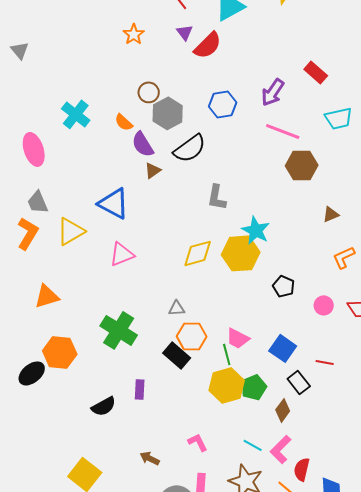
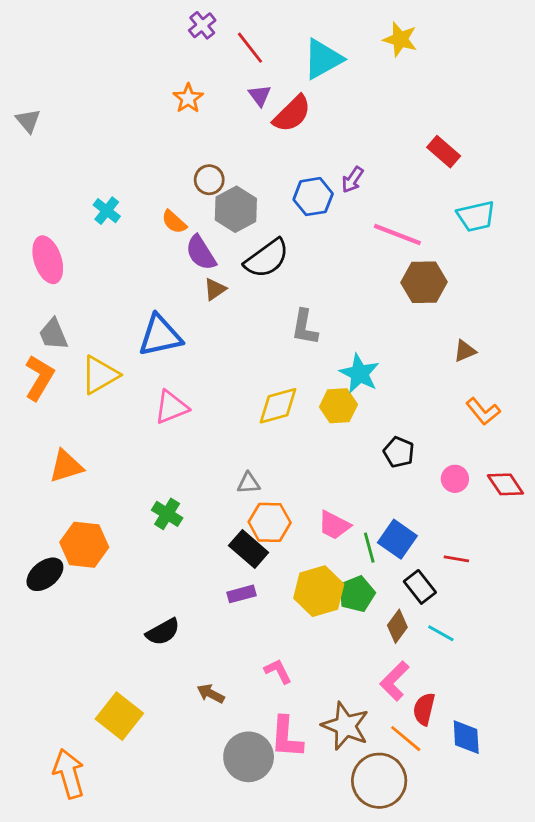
purple arrow: (273, 92) -> (352, 180), moved, size x0.7
cyan cross: (76, 114) -> (107, 211), size x0.7
blue triangle: (114, 203) -> (160, 336), turned -40
yellow hexagon: (241, 253) -> (338, 406), size x0.7
orange L-shape: (344, 257) -> (483, 411), turned -105
green cross: (119, 330) -> (167, 514), size x0.6
green line: (227, 354) -> (369, 548), moved
purple rectangle: (140, 389) -> (242, 594), moved, turned 72
black semicircle: (104, 406) -> (163, 632), moved
cyan line: (253, 445) -> (441, 633), moved

